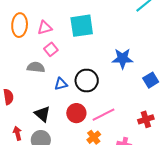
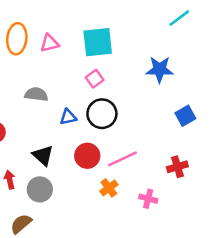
pink square: (51, 49) -> (95, 79), moved
blue star: (123, 59) -> (160, 69), moved

